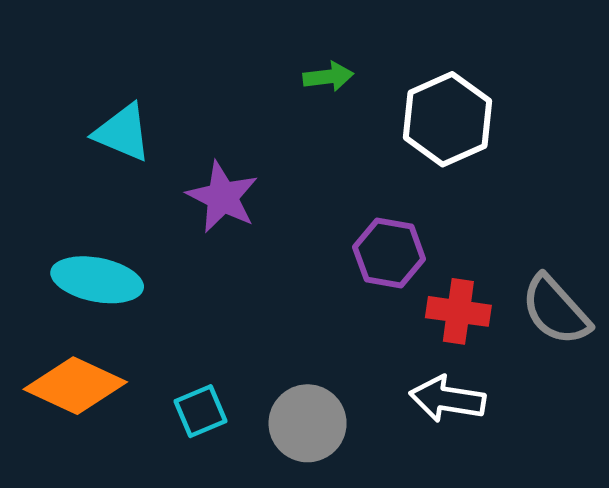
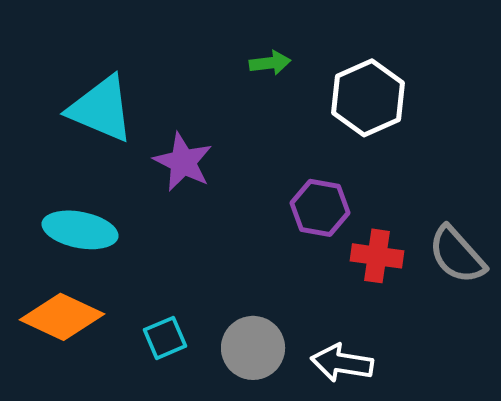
cyan triangle: (123, 133) -> (101, 109), size x1.4
white arrow: (447, 399) -> (342, 363), moved

